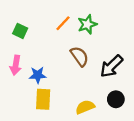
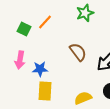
orange line: (63, 23) -> (45, 22), moved
green star: (87, 24) -> (85, 13), moved

